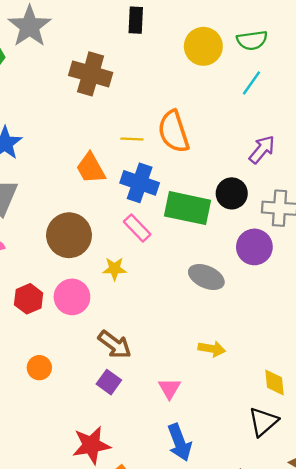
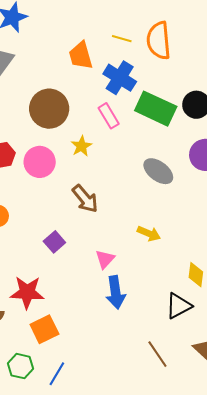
yellow star: (115, 269) -> (81, 146), turned 30
brown arrow: (115, 345) -> (85, 199), moved
blue arrow: (180, 442) -> (116, 292), moved

